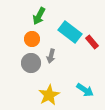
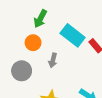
gray circle: (31, 63) -> (22, 71), moved

